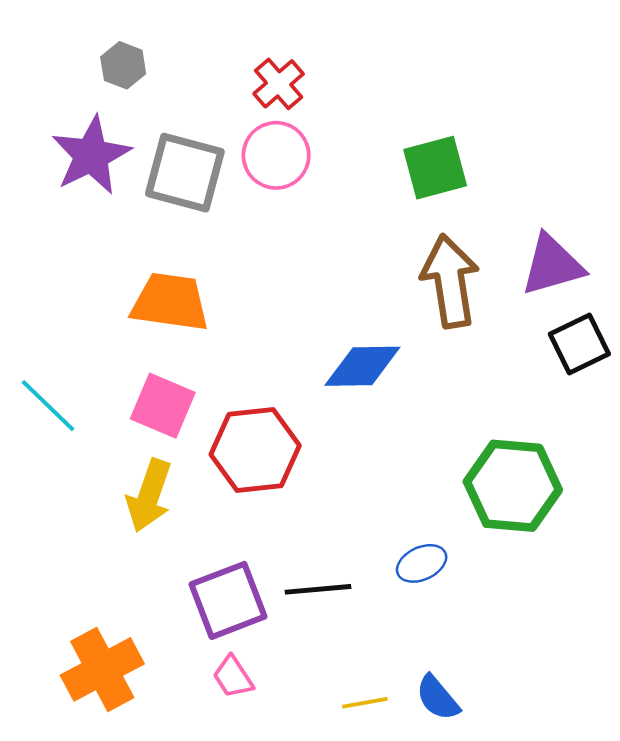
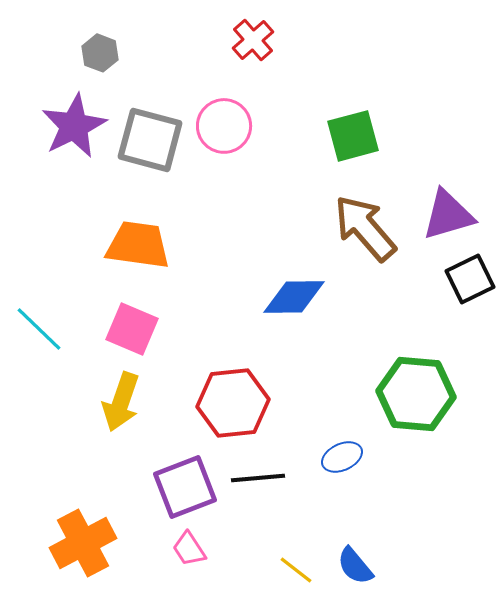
red cross: (279, 84) -> (253, 40), moved
brown arrow: (450, 281) -> (365, 228), turned -32
red hexagon: (255, 450) -> (233, 403), moved
yellow line: (365, 703) -> (296, 570), turned 48

